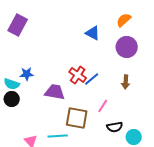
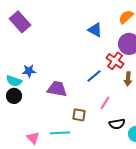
purple rectangle: (18, 25) -> (20, 22), turned -70
red cross: (78, 75) -> (115, 61), moved
brown square: (77, 118) -> (79, 115), size x0.6

